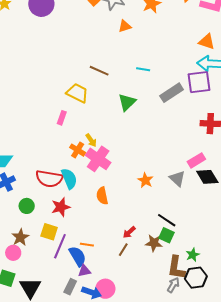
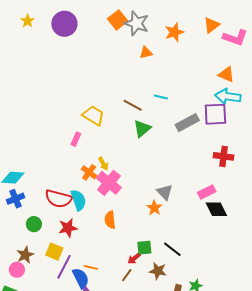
brown line: (99, 71) -> (133, 105), moved
gray triangle: (177, 179) -> (165, 192), moved
green square: (166, 235) -> (144, 248), moved, turned -35

